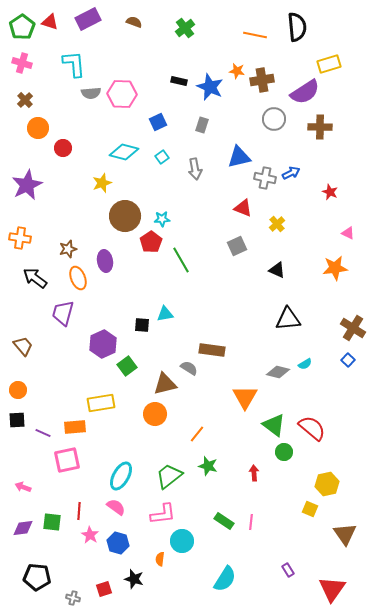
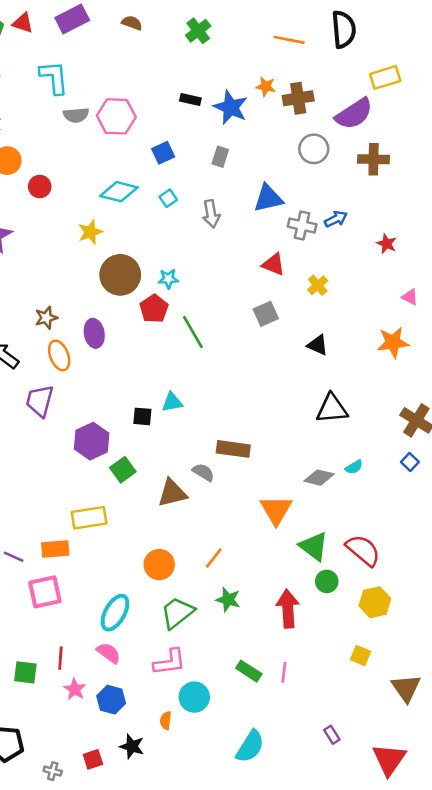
orange circle: (155, 414) -> (159, 565), moved
red arrow: (254, 473) -> (288, 609), size x1.8
yellow hexagon: (327, 484) -> (375, 602), moved

